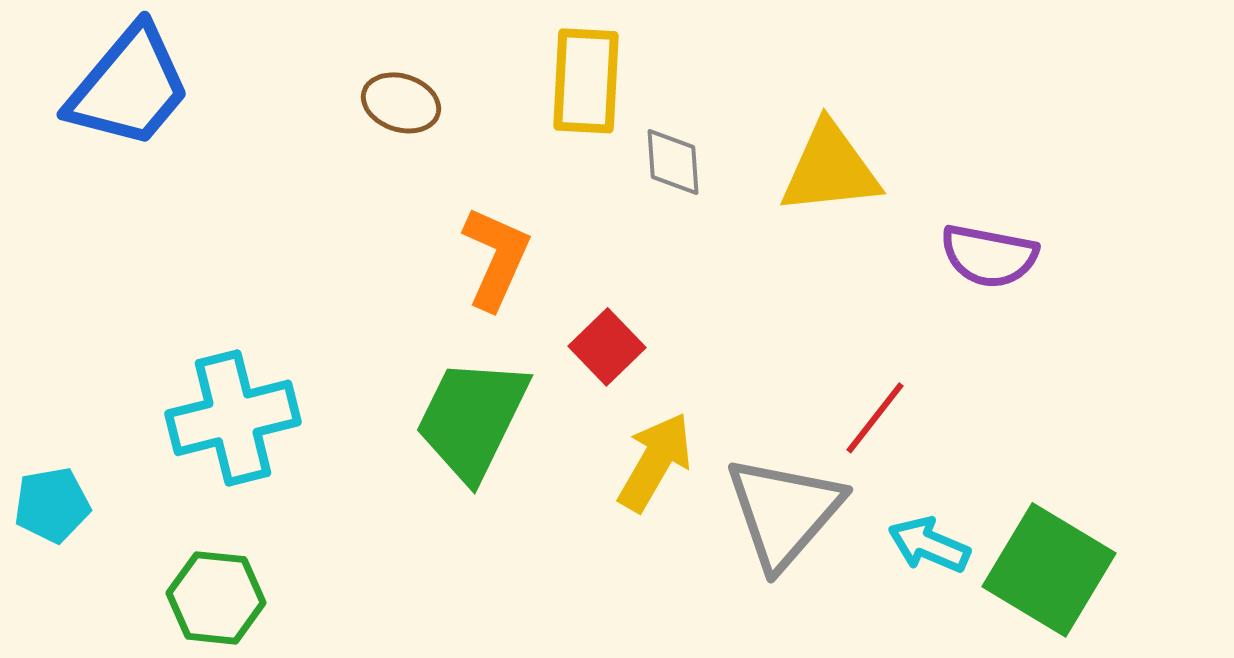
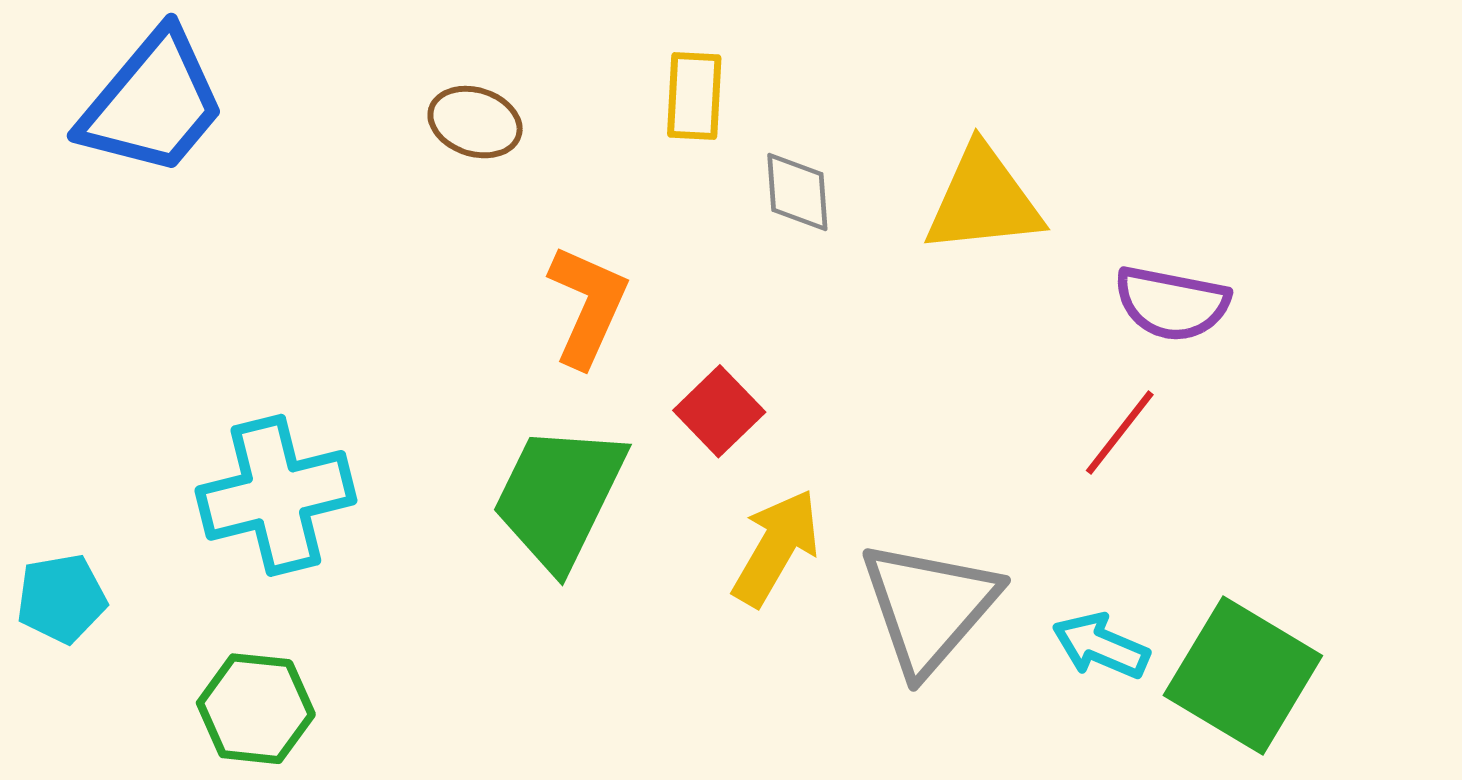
yellow rectangle: (586, 81) -> (694, 96), size x0.7
red line: (875, 418) -> (1120, 433), moved

